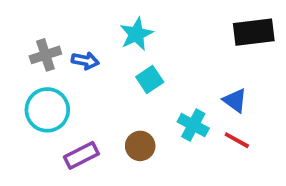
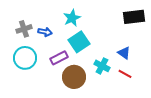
cyan square: (150, 80) -> (79, 42), size x1.5
brown circle: (140, 146) -> (74, 77), size x1.5
purple rectangle: (81, 155) -> (59, 58), moved

